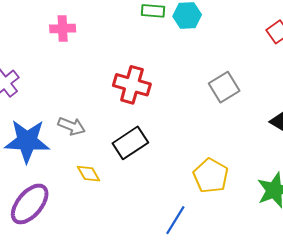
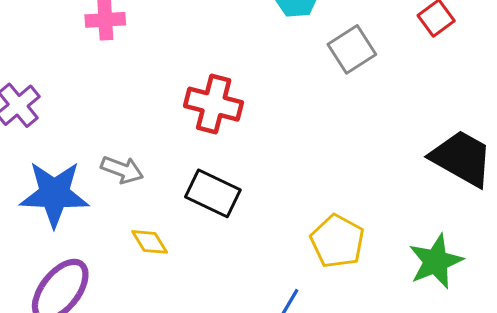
gray square: (224, 87) -> (352, 49), moved
black rectangle: (130, 143) -> (213, 193), turned 60

